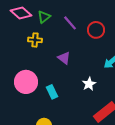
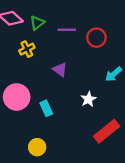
purple line: (70, 23) -> (67, 30), turned -49
yellow cross: (35, 40) -> (27, 49), turned -32

